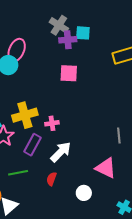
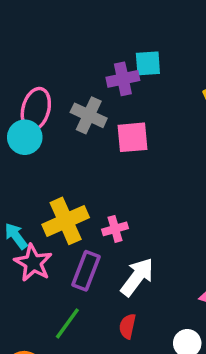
gray cross: (59, 25) -> (89, 115), moved
green line: (18, 173) -> (67, 323), turned -36

